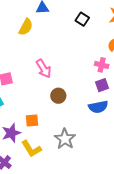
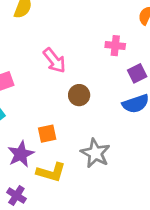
pink cross: (102, 65) -> (115, 46), moved
yellow L-shape: (31, 149) -> (51, 172), turned -35

